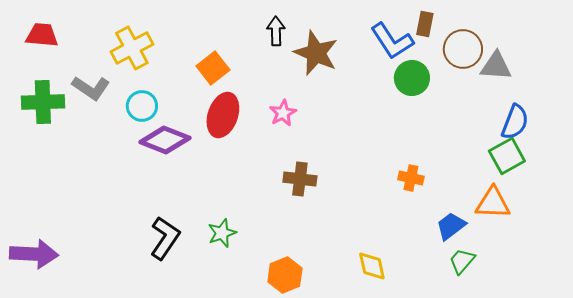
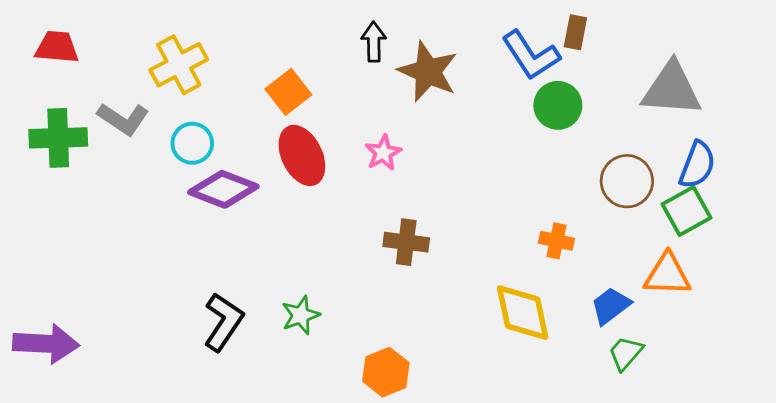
brown circle: (463, 49) -> (627, 181), moved
gray triangle: (496, 66) -> (672, 89), size x1.4
red ellipse: (223, 115) -> (302, 155), turned -45
yellow diamond: (372, 266) -> (523, 313), moved, size x1.5

